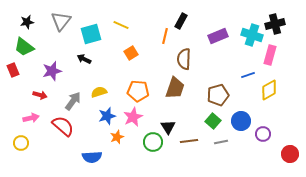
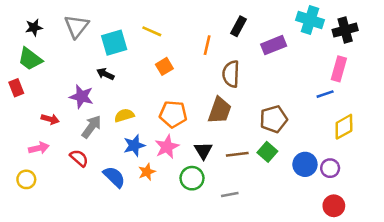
black rectangle: (181, 21) -> (238, 26), moved
cyan cross: (252, 35) -> (310, 20), moved
purple star: (52, 71) -> (82, 97), moved, turned 30
blue line: (248, 75) -> (325, 94), moved
yellow diamond: (269, 90) -> (344, 127), moved
blue circle: (241, 121) -> (305, 164), moved
red semicircle: (63, 126) -> (79, 158), size x0.7
black triangle: (168, 127) -> (203, 151), moved
brown line: (189, 141) -> (237, 154), moved
gray line: (221, 142) -> (230, 194), moved
red circle: (290, 154) -> (334, 206), moved
blue semicircle: (92, 157) -> (114, 177), moved, turned -132

